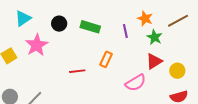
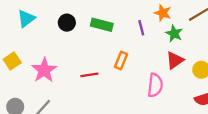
pink star: (37, 45) -> (44, 70), moved
pink semicircle: (136, 83) -> (155, 85), turned -50

